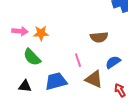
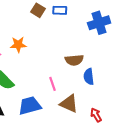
orange star: (41, 33) -> (18, 45), moved
blue semicircle: (113, 62) -> (89, 77), moved, turned -63

